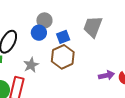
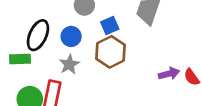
blue circle: (39, 33) -> (71, 36), moved

